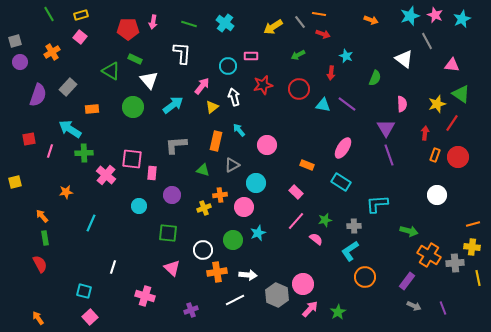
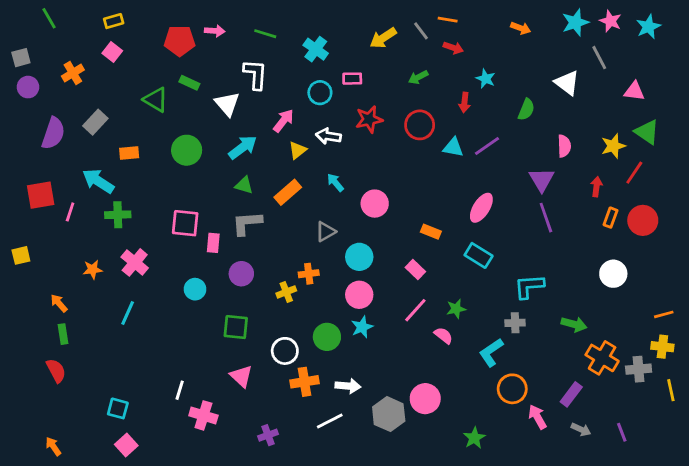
green line: (49, 14) -> (49, 18), moved
pink arrow: (153, 22) -> (215, 31), turned -96
cyan cross: (225, 23) -> (316, 49), moved
white triangle: (149, 80) -> (227, 104), moved
white arrow: (234, 97) -> (328, 136), turned -66
purple line: (347, 104) -> (487, 146), turned -72
red square: (29, 139) -> (41, 195), size x1.5
orange rectangle: (216, 141) -> (288, 192), moved, turned 36
gray L-shape: (176, 145) -> (247, 223), moved
green triangle: (203, 170) -> (244, 185), moved
pink cross: (106, 175) -> (135, 262), moved
pink circle: (244, 207) -> (359, 295), moved
gray cross: (354, 226) -> (515, 323), moved
white line: (113, 267) -> (180, 390), moved
pink arrow: (310, 309) -> (537, 417), moved, turned -72

